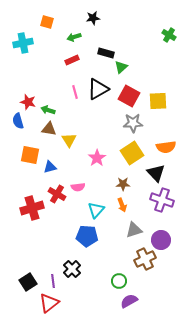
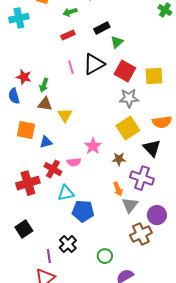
black rectangle: (106, 53) -> (102, 28), turned -42
green arrow: (48, 110) -> (44, 85), turned -88
pink star: (97, 158) -> (93, 146), moved
purple cross: (162, 200) -> (142, 178), moved
orange arrow: (122, 205) -> (118, 189), moved
cyan triangle: (96, 210) -> (66, 193), moved, turned 36
gray triangle: (134, 230) -> (130, 205), turned -36
green circle: (119, 281) -> (105, 256), moved
black square: (28, 282) -> (24, 229), moved

